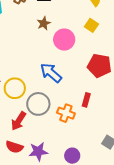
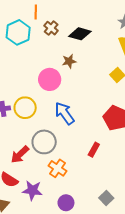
pink circle: (64, 40) -> (50, 79), moved
yellow circle: (15, 88) -> (25, 108), moved
orange cross: (66, 113) -> (57, 168), moved

